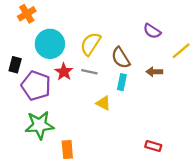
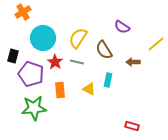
purple semicircle: (152, 31) -> (122, 27), moved
cyan rectangle: (122, 82) -> (108, 80), moved
orange rectangle: (67, 149) -> (60, 90), moved

